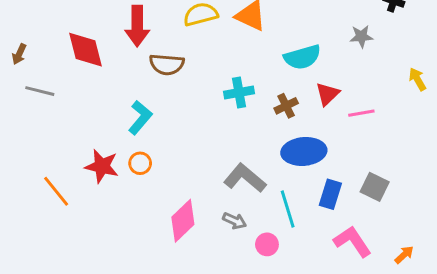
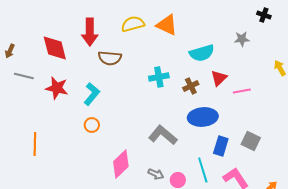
red star: (102, 166) -> (57, 88), moved
orange line: (56, 191) -> (35, 144), turned 40
cyan line: (288, 209) -> (203, 170), moved
gray arrow: (235, 221) -> (156, 174), moved

